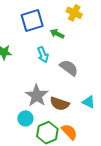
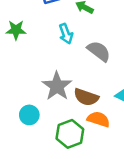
cyan circle: (25, 118) -> (29, 115), moved
orange semicircle: (69, 132) -> (98, 119), moved, turned -30

